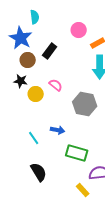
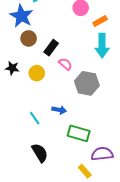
black rectangle: (50, 51) -> (51, 48), moved
black star: (21, 81) -> (12, 68), moved
pink semicircle: (56, 85) -> (65, 64), moved

